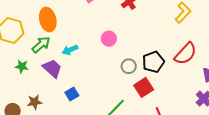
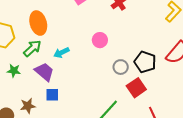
black pentagon: (153, 62) -> (145, 62), turned -30
blue square: (72, 94) -> (52, 95), moved, turned 32

